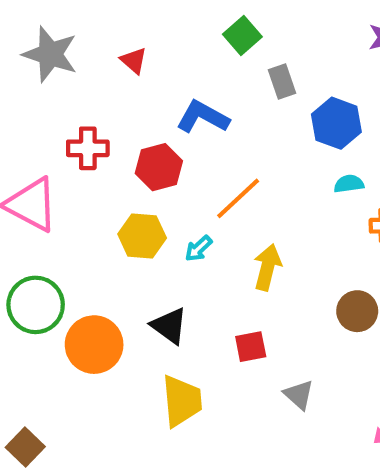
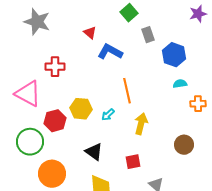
red triangle: (134, 61) -> (90, 33), moved
red hexagon: (159, 167) -> (55, 121), moved
orange line: (238, 198) -> (127, 91), turned -60
orange circle: (94, 345) -> (52, 174), moved

